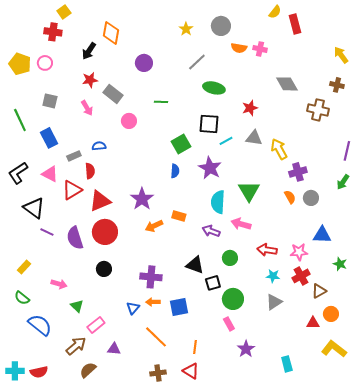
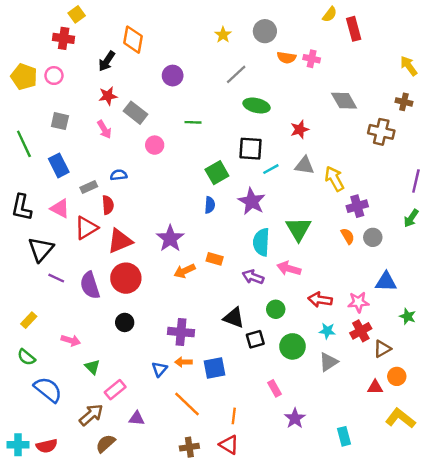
black L-shape: (18, 173) -> (22, 207), turned -45
black triangle: (34, 208) -> (41, 249), turned 35
green circle: (233, 299) -> (292, 346), moved

